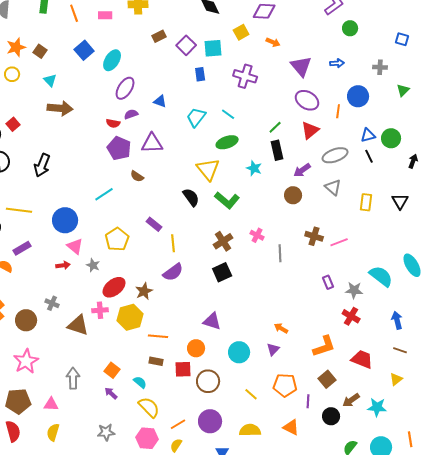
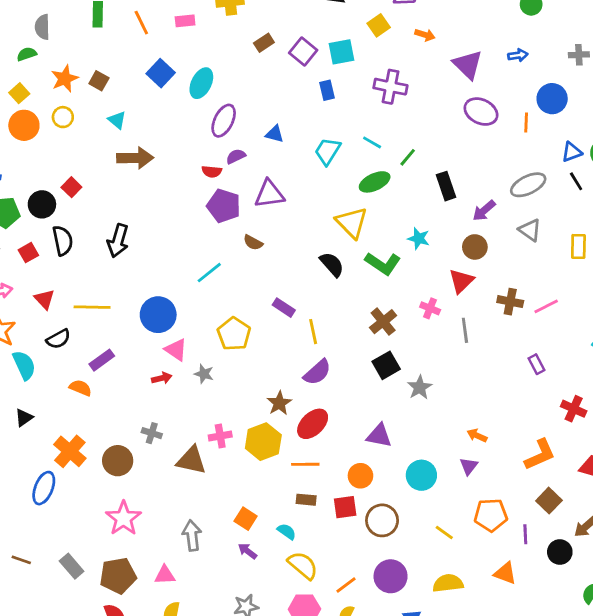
green line: (275, 127) -> (408, 157), moved
red triangle: (310, 130) -> (461, 281), moved
cyan star: (254, 168) -> (419, 238), moved
red ellipse: (114, 287) -> (313, 424), moved
gray star: (354, 290) -> (420, 387), moved, turned -30

